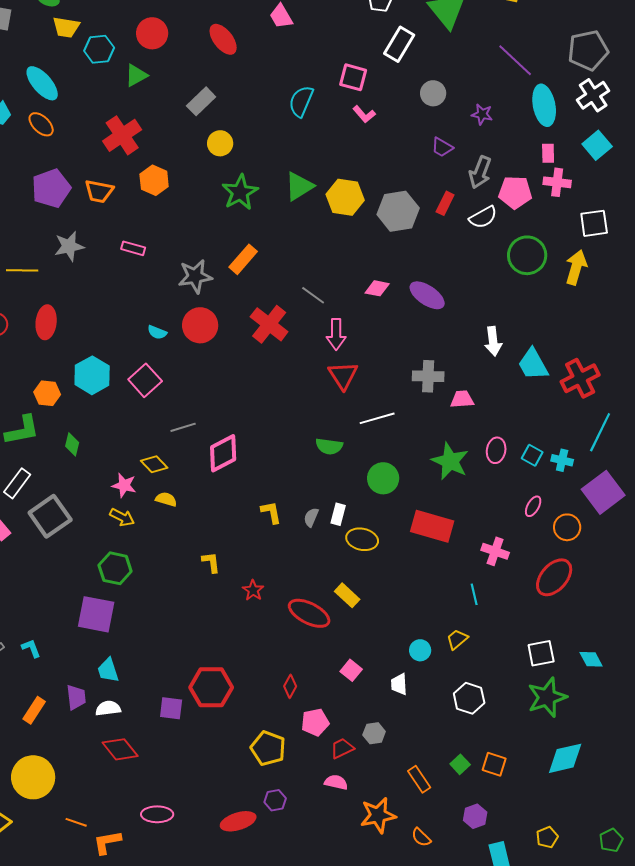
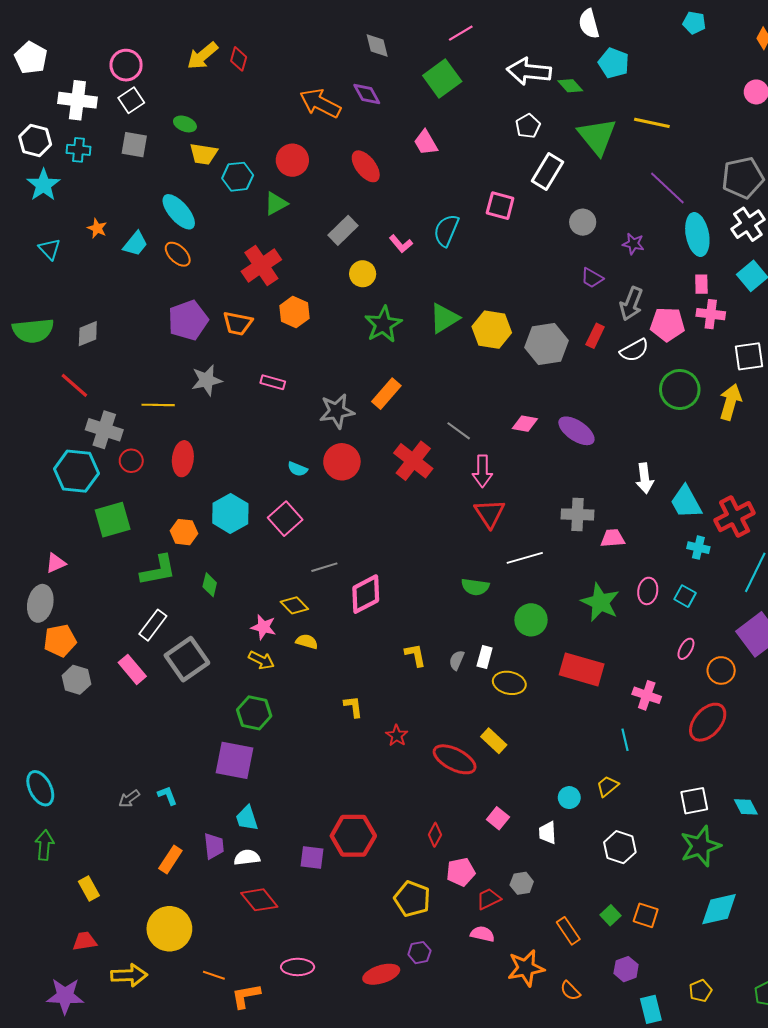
pink L-shape: (364, 114) -> (401, 244), moved
cyan cross: (562, 460) -> (698, 548), moved

